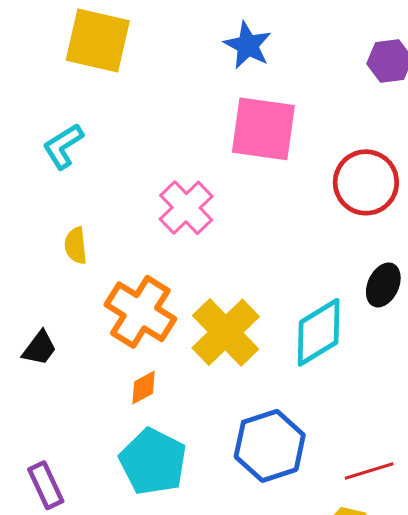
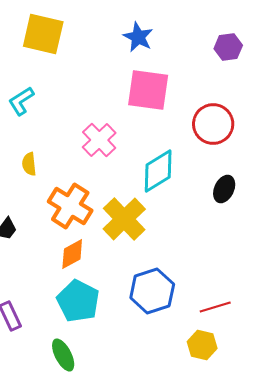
cyan diamond: (319, 332) -> (158, 171), moved
orange diamond: (144, 388) -> (72, 254), size x1.4

